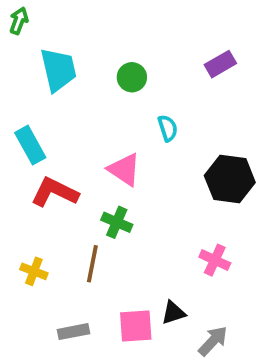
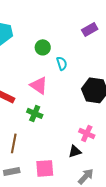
green circle: (132, 77) -> (43, 47), moved
brown line: (92, 264) -> (14, 143), moved
black triangle: (173, 313) -> (75, 151), moved

